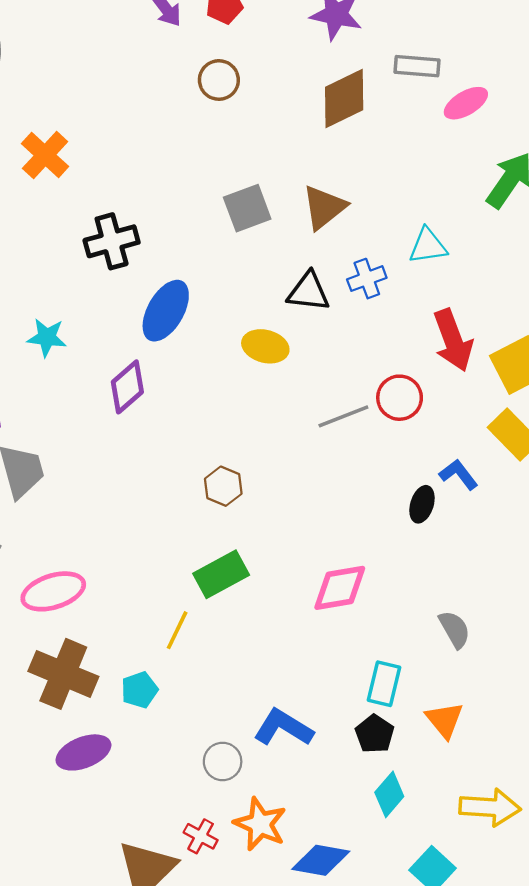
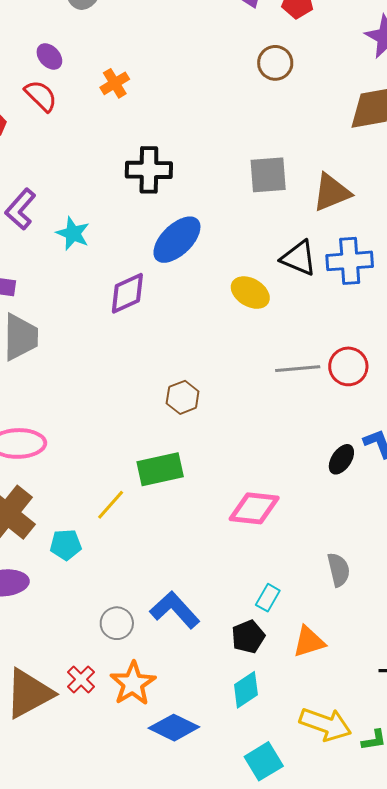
orange cross: (45, 155) -> (115, 83), size x0.7
blue cross: (367, 279) -> (350, 261), size x1.4
cyan rectangle: (384, 684) -> (268, 598), size x0.7
orange triangle: (445, 720) -> (309, 642), turned 36

